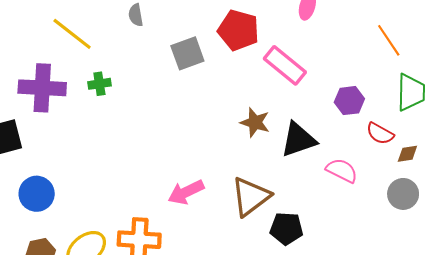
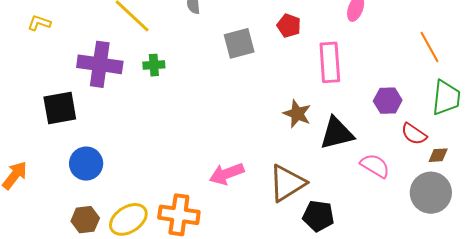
red pentagon: (238, 30) -> (289, 26), size x0.6
pink rectangle: (285, 65) -> (330, 62), turned 42
gray circle: (403, 194) -> (431, 193), size x1.4

